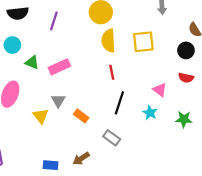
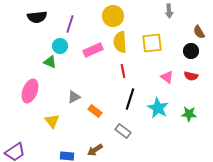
cyan circle: (12, 45) -> (60, 46), moved
pink rectangle: (59, 67) -> (93, 50), moved
pink triangle: (160, 90) -> (167, 77), moved
gray triangle: (58, 101) -> (74, 97), turned 32
cyan star: (150, 113) -> (158, 108), size x1.5
yellow triangle: (41, 116) -> (52, 121), moved

